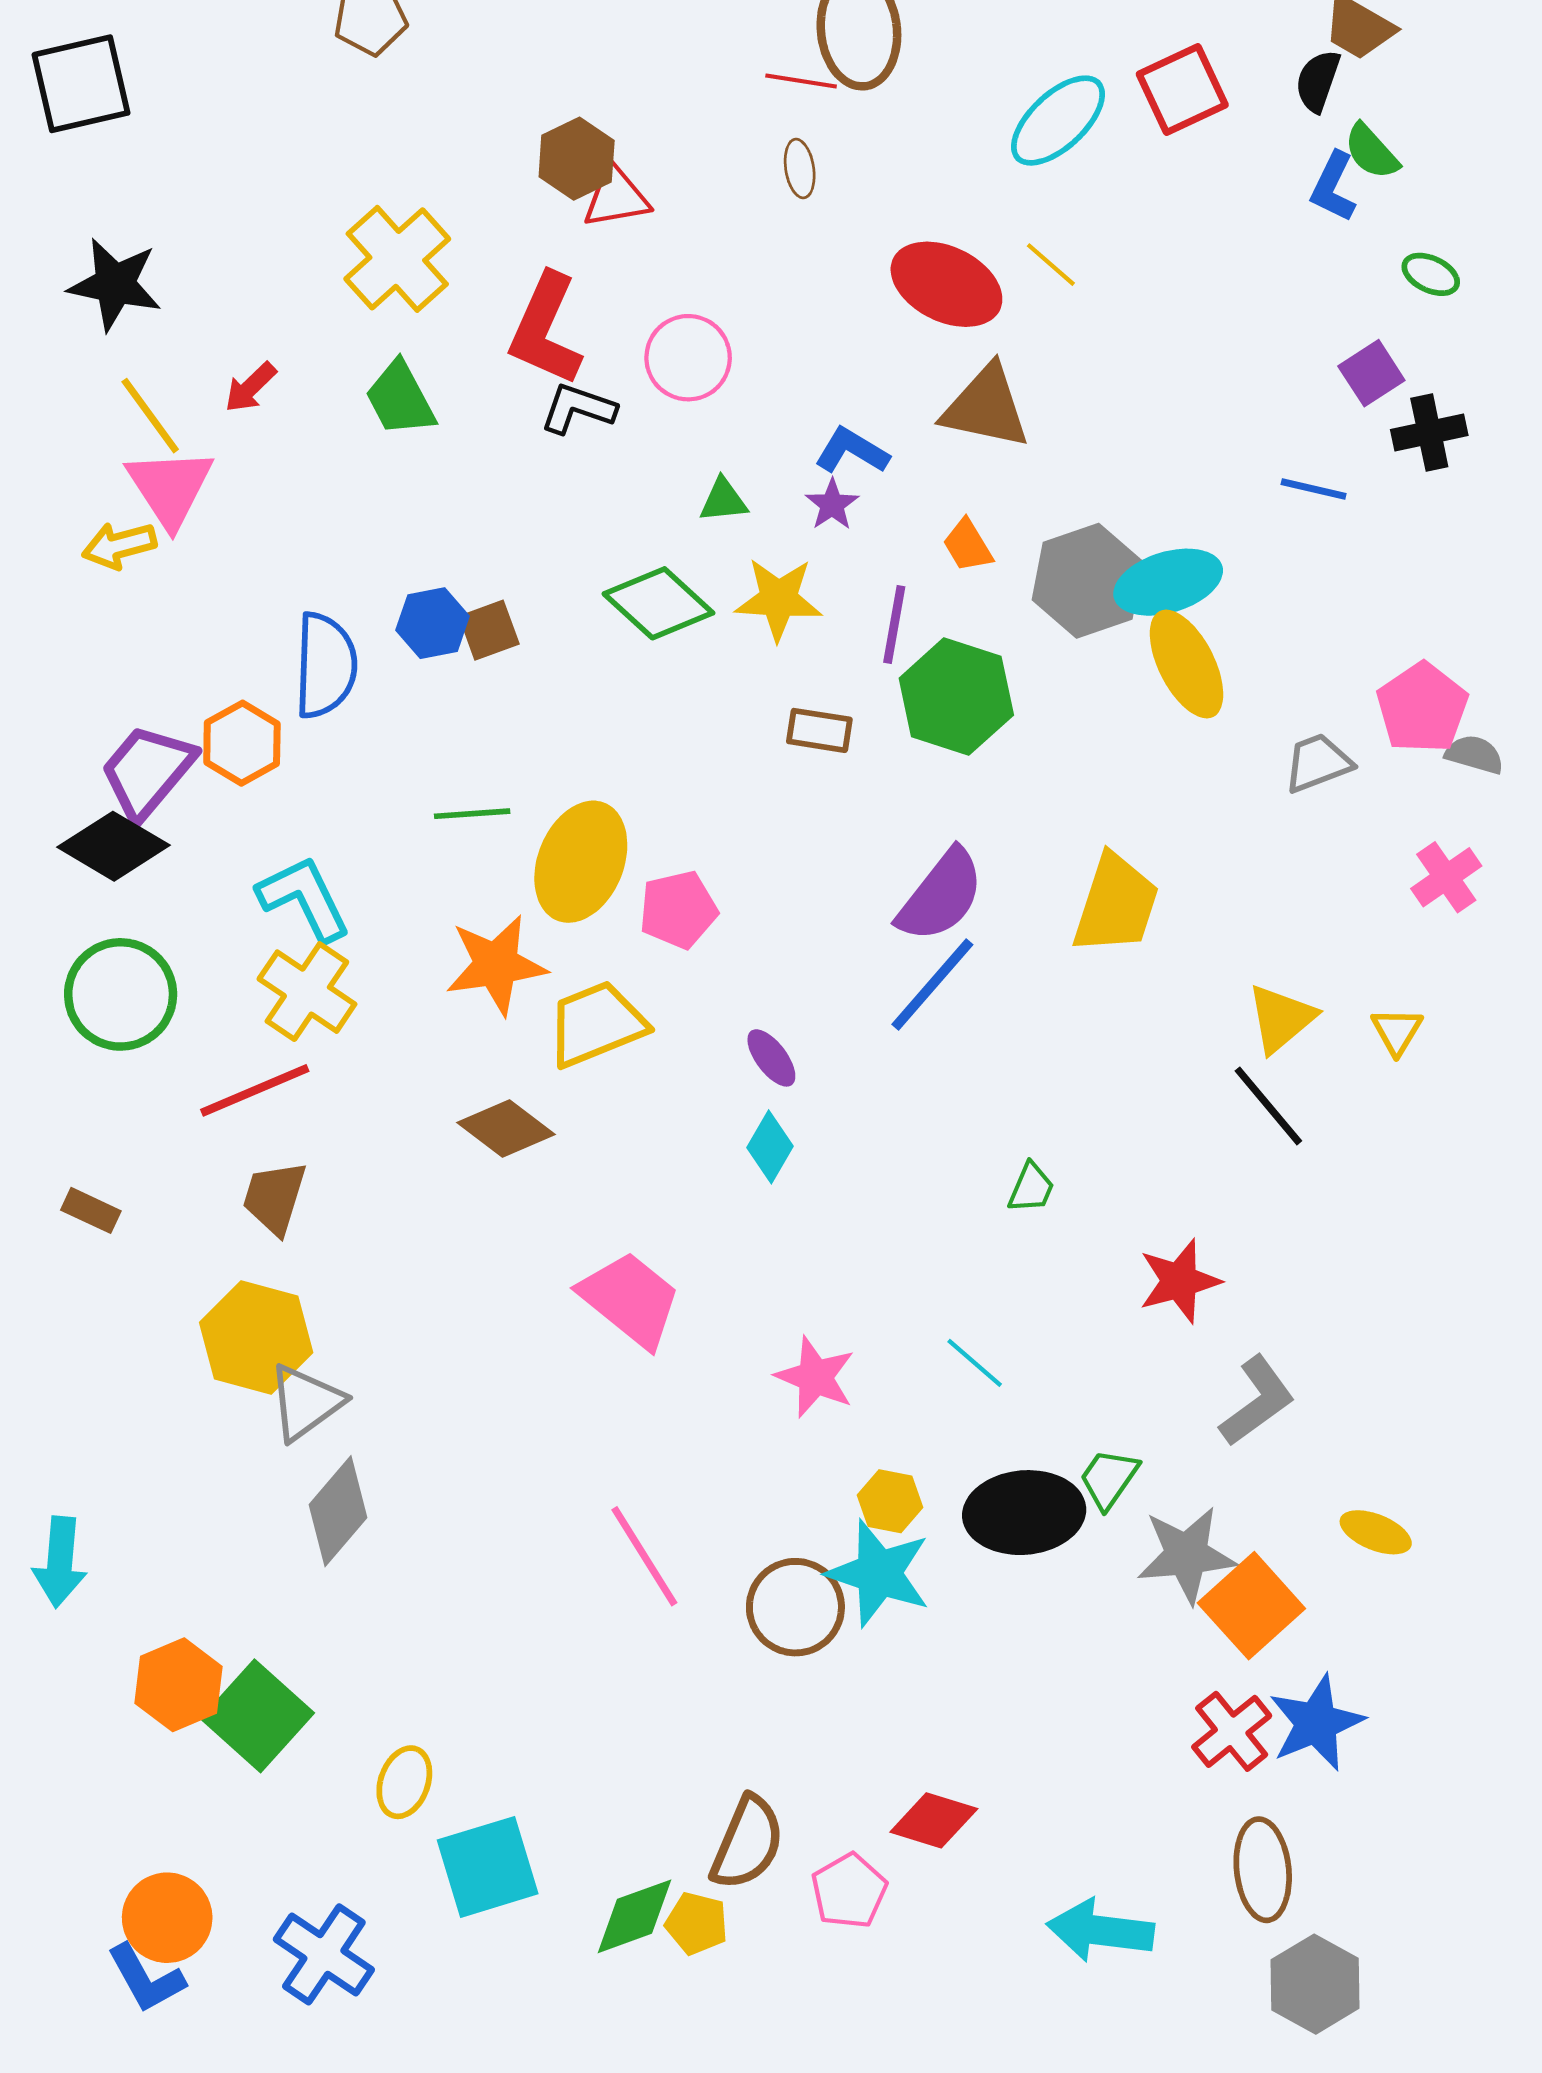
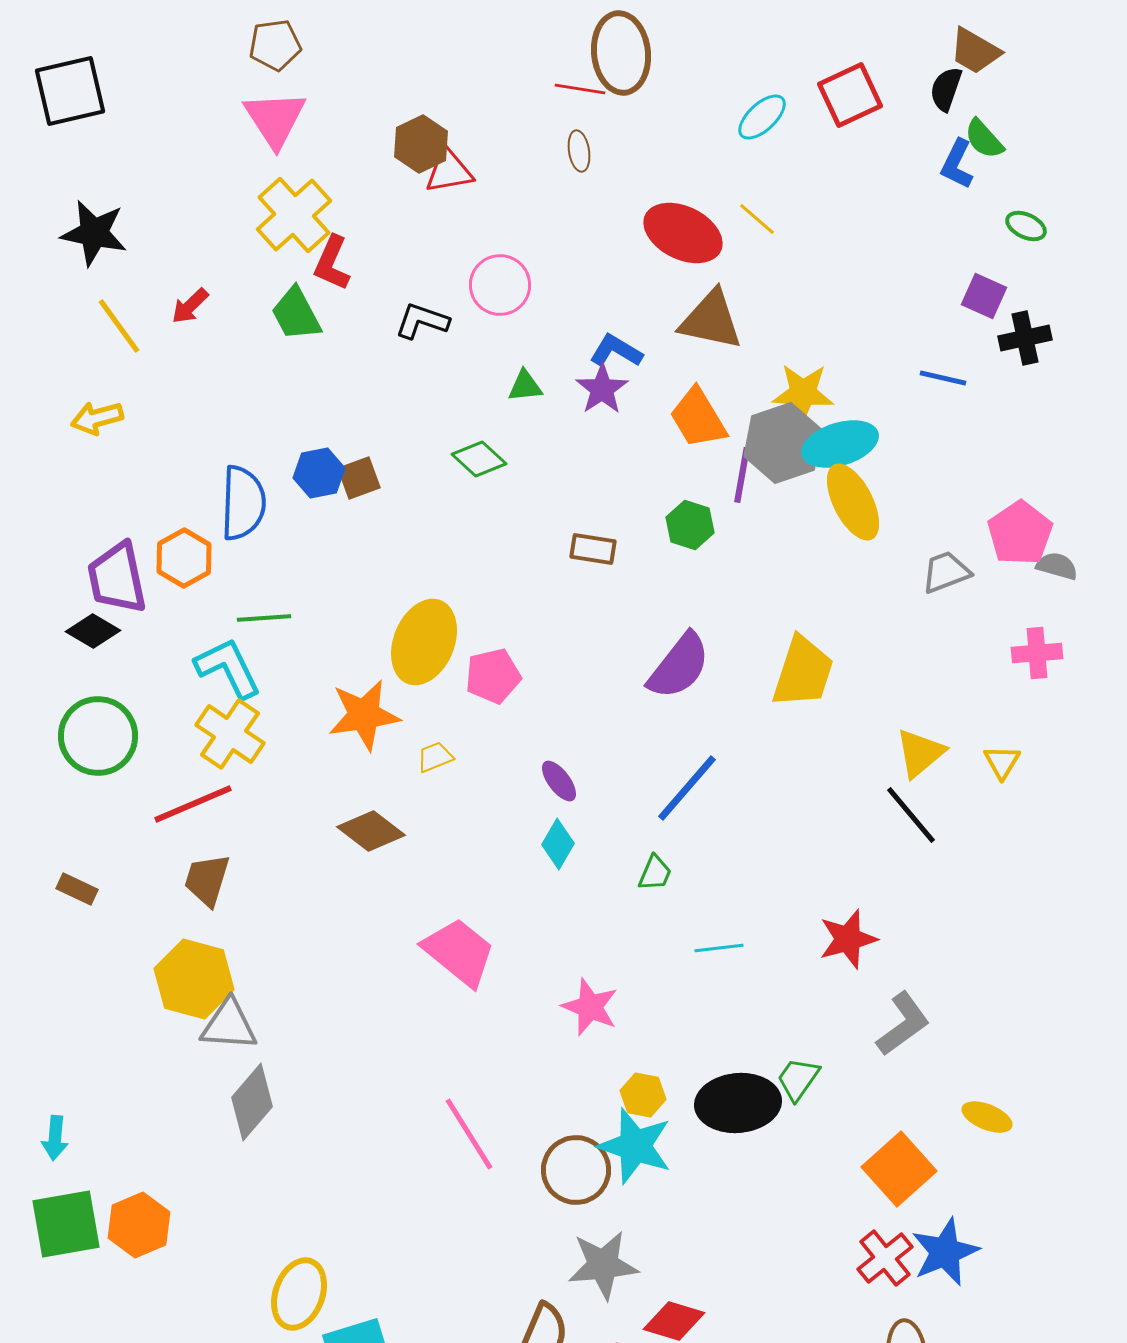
cyan ellipse: (1058, 121) -> (762, 117), size x0.7
red L-shape: (546, 329) -> (332, 263), moved, size x0.7
purple square: (1371, 373) -> (984, 296), turned -33
pink triangle: (170, 488) -> (275, 119), moved
purple star: (832, 505) -> (602, 389), size x1.4
orange trapezoid: (968, 545) -> (698, 418), size x1.6
yellow star: (778, 599) -> (803, 393), moved
green diamond: (658, 603) -> (479, 459), size x0.7
purple line: (894, 625) -> (742, 475), moved
green hexagon: (956, 697) -> (690, 525), size x0.6
purple trapezoid: (147, 771) -> (117, 578), turned -52
green line: (472, 814) -> (264, 618), moved
black diamond: (114, 846) -> (93, 631), size x0.7
pink cross: (1446, 877) -> (1037, 653), turned 30
blue line: (932, 985) -> (687, 788), moved
yellow trapezoid: (596, 1024) -> (435, 757), size x0.5
green trapezoid: (1031, 1188) -> (655, 873), moved
cyan line: (975, 1363) -> (719, 948), moved, turned -48
gray triangle: (306, 1402) -> (229, 1025), turned 40
gray star: (1186, 1555) -> (603, 1265), moved
cyan arrow: (60, 1562) -> (55, 1138), size x0.7
green square: (258, 1716) -> (66, 1224), moved, turned 38
yellow ellipse: (404, 1782) -> (299, 1294), size x1.4

